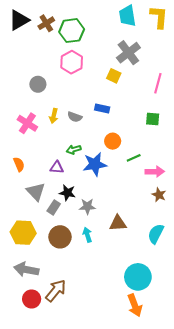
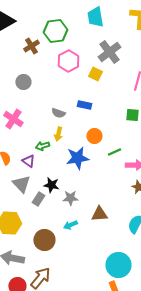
cyan trapezoid: (127, 16) -> (95, 17), moved
brown cross: (46, 23) -> (31, 46), moved
pink hexagon: (72, 62) -> (68, 61), moved
yellow arrow: (54, 116) -> (58, 134), moved
green arrow: (74, 150) -> (42, 146), moved
purple triangle: (57, 167) -> (28, 161), moved, turned 32
cyan arrow: (87, 235) -> (70, 225), turned -96
brown circle: (60, 237) -> (44, 240), moved

